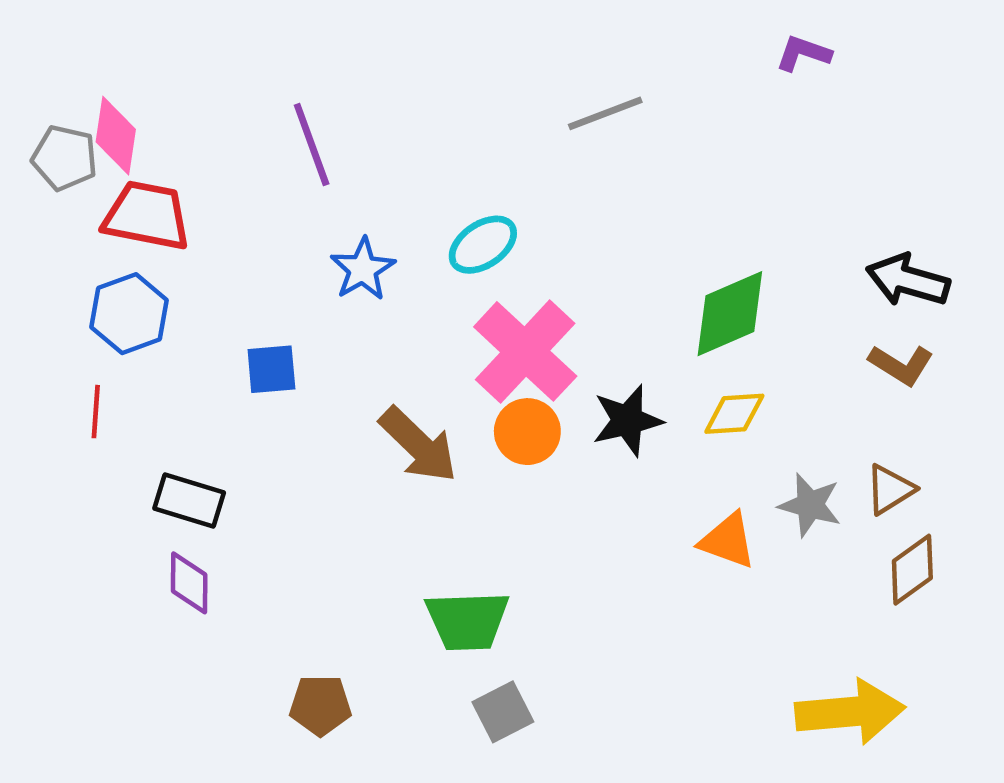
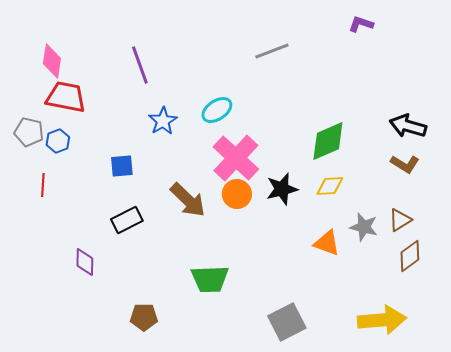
gray pentagon: (65, 158) -> (29, 132), moved
blue hexagon: (129, 314) -> (58, 141), size x0.7
black rectangle: (189, 501) -> (127, 220), moved, turned -44
gray square: (503, 712) -> (287, 322), moved, size x1.4

